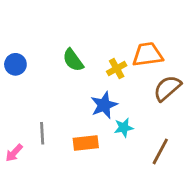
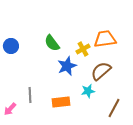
brown semicircle: (167, 88) -> (101, 71), moved
blue star: (104, 105) -> (67, 66), moved

